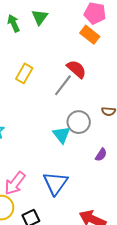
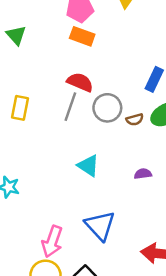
gray circle: (79, 122) -> (107, 108), moved
purple semicircle: (101, 155) -> (143, 174), turned -112

